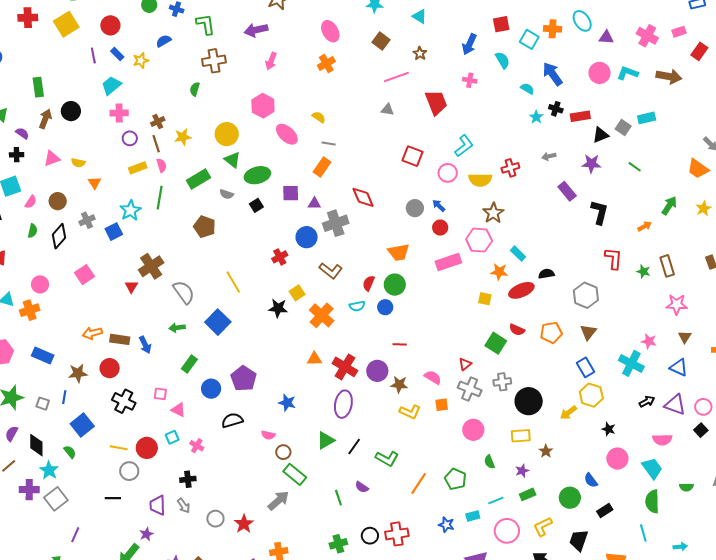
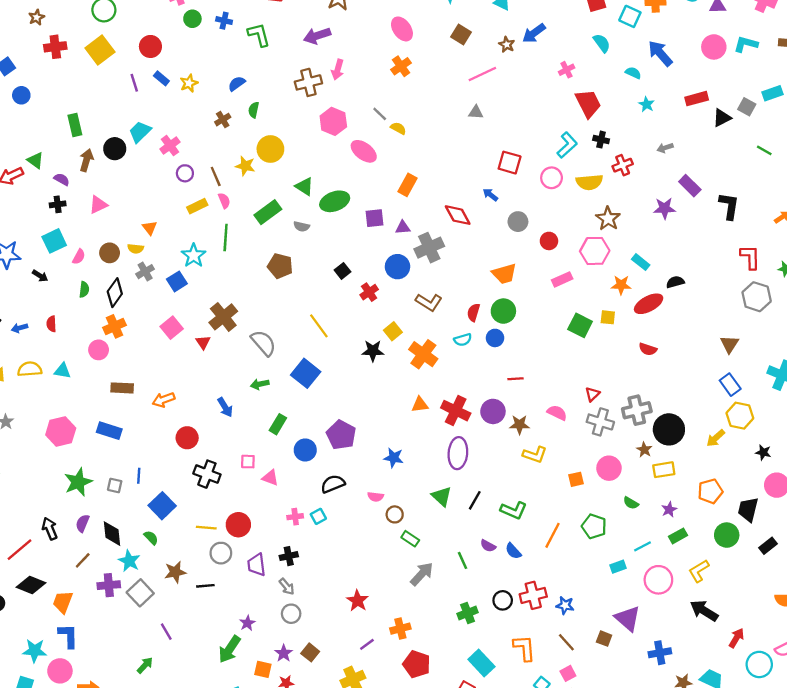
blue semicircle: (164, 41) -> (237, 84), moved
blue arrow: (469, 44) -> (534, 33), moved, turned 35
brown cross: (214, 61) -> (308, 82), moved
pink cross: (470, 80) -> (567, 70), turned -32
cyan trapezoid: (111, 85) -> (140, 132), moved
red trapezoid: (436, 103) -> (588, 103), moved
black cross: (556, 109) -> (601, 140), moved
pink cross: (119, 113) -> (170, 146), turned -30
brown cross: (158, 122) -> (223, 120), moved
yellow circle: (227, 134) -> (270, 149), moved
yellow star: (183, 137) -> (245, 166), turned 30
gray line: (329, 144) -> (380, 114), moved, turned 40
yellow semicircle: (78, 163) -> (136, 249), moved
purple star: (591, 164) -> (664, 208), moved
black square: (256, 205) -> (342, 271), moved
blue arrow: (439, 206) -> (490, 195), moved
pink rectangle: (448, 262) -> (562, 279), size x0.7
pink square: (84, 275) -> (172, 328), moved
gray hexagon: (586, 295) -> (757, 297), moved
orange cross: (30, 310) -> (114, 326), moved
orange pentagon: (551, 333) -> (710, 491), moved
brown rectangle: (120, 339) -> (122, 388), moved
green square: (496, 343) -> (580, 325), moved
brown star: (78, 373) -> (175, 572), moved
gray cross: (502, 382) -> (637, 410), size x1.4
orange square: (442, 405) -> (576, 479), moved
cyan square: (172, 437) -> (318, 516), moved
green triangle: (326, 440) -> (442, 496), turned -42
pink cross: (197, 446) -> (295, 517), turned -32
brown star: (546, 451) -> (644, 450), moved
green semicircle: (489, 462) -> (631, 503), turned -32
green rectangle: (295, 474) -> (410, 539), size x0.7
blue semicircle: (591, 480) -> (513, 551), moved
gray arrow: (278, 501) -> (422, 574), moved
purple trapezoid: (158, 505) -> (256, 565), moved
gray circle: (215, 519) -> (291, 614), moved
blue star: (446, 525) -> (565, 605), moved
purple line: (75, 535) -> (166, 632), turned -49
black trapezoid: (579, 540) -> (748, 509), moved

